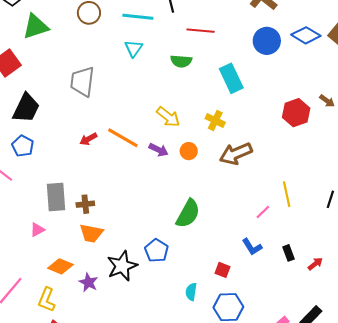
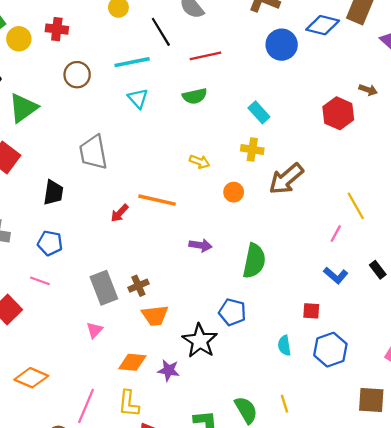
cyan rectangle: (231, 78) -> (259, 112), moved, size x0.7
black trapezoid: (26, 108) -> (53, 193), moved, size x0.7
yellow arrow: (168, 117) -> (200, 162), size x0.7
purple arrow: (159, 150) -> (200, 245), moved

